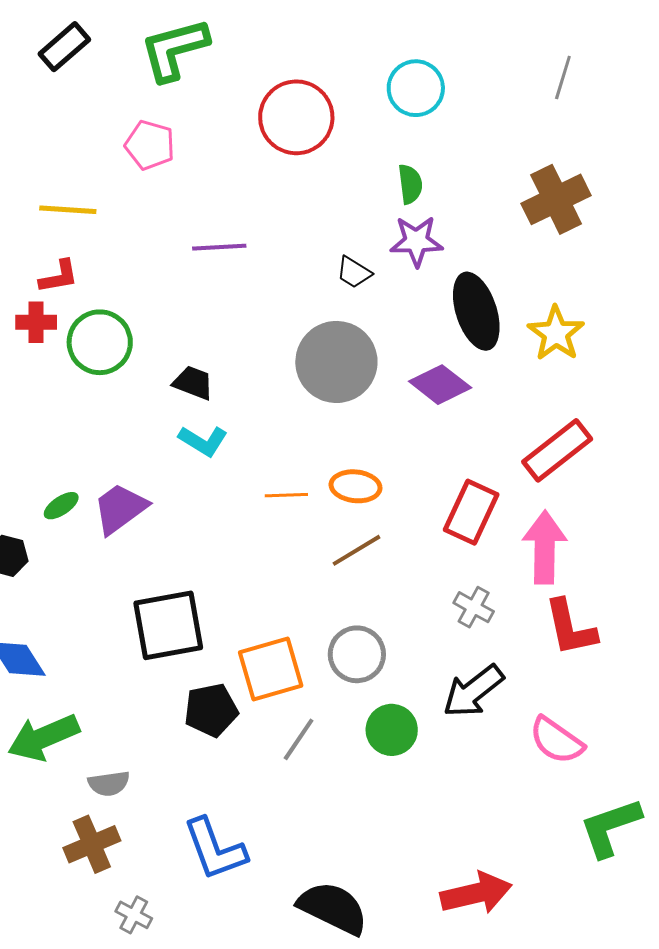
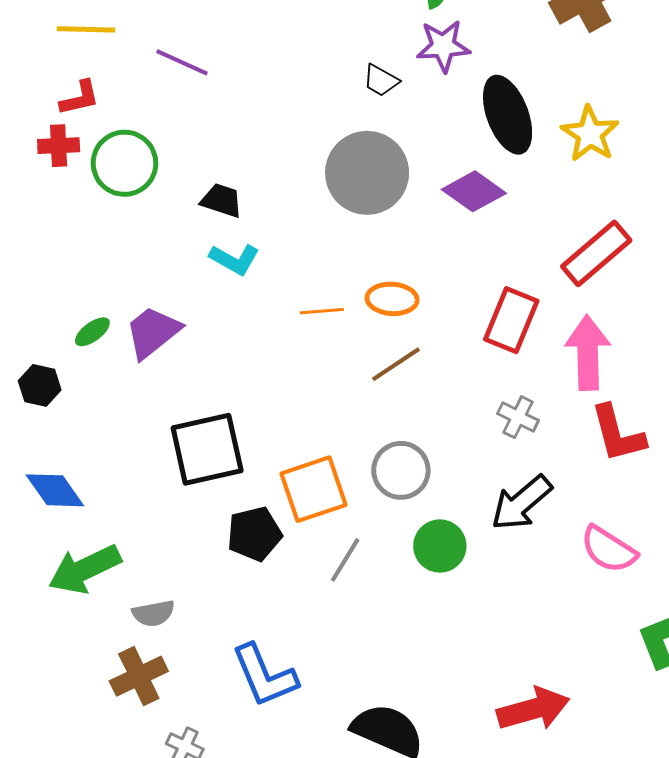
purple line: (219, 247) -> (182, 62), moved, turned 30

